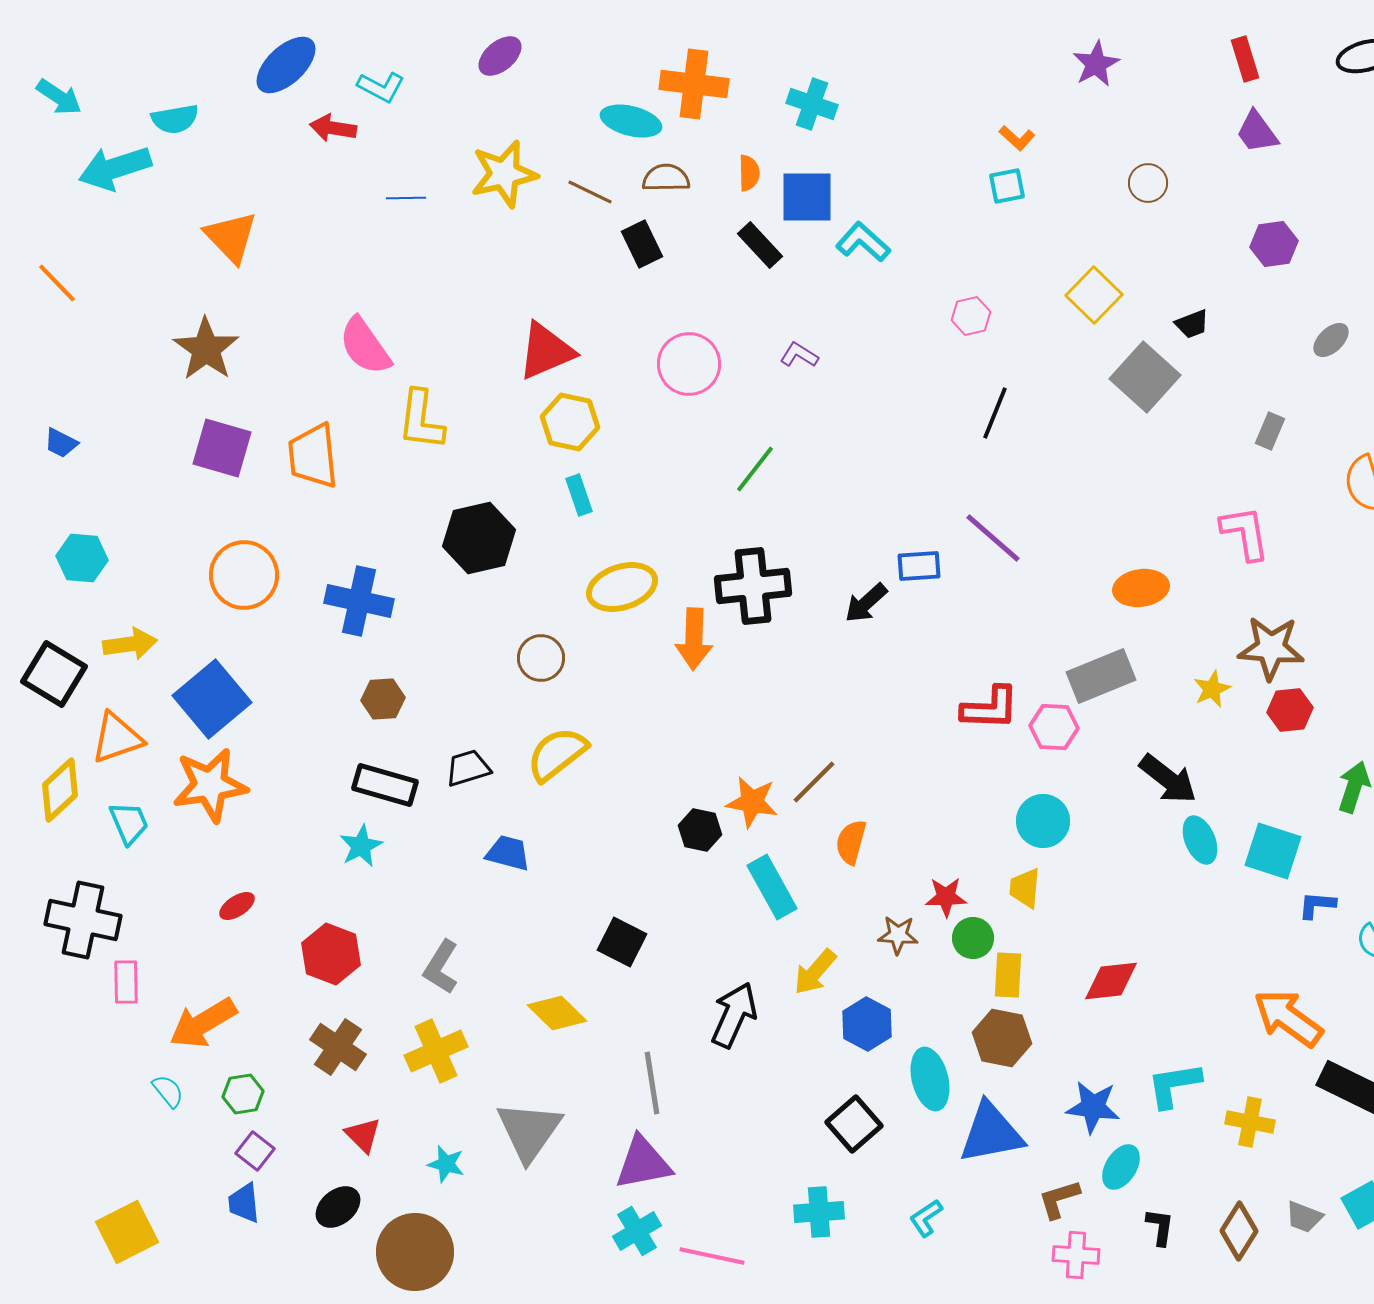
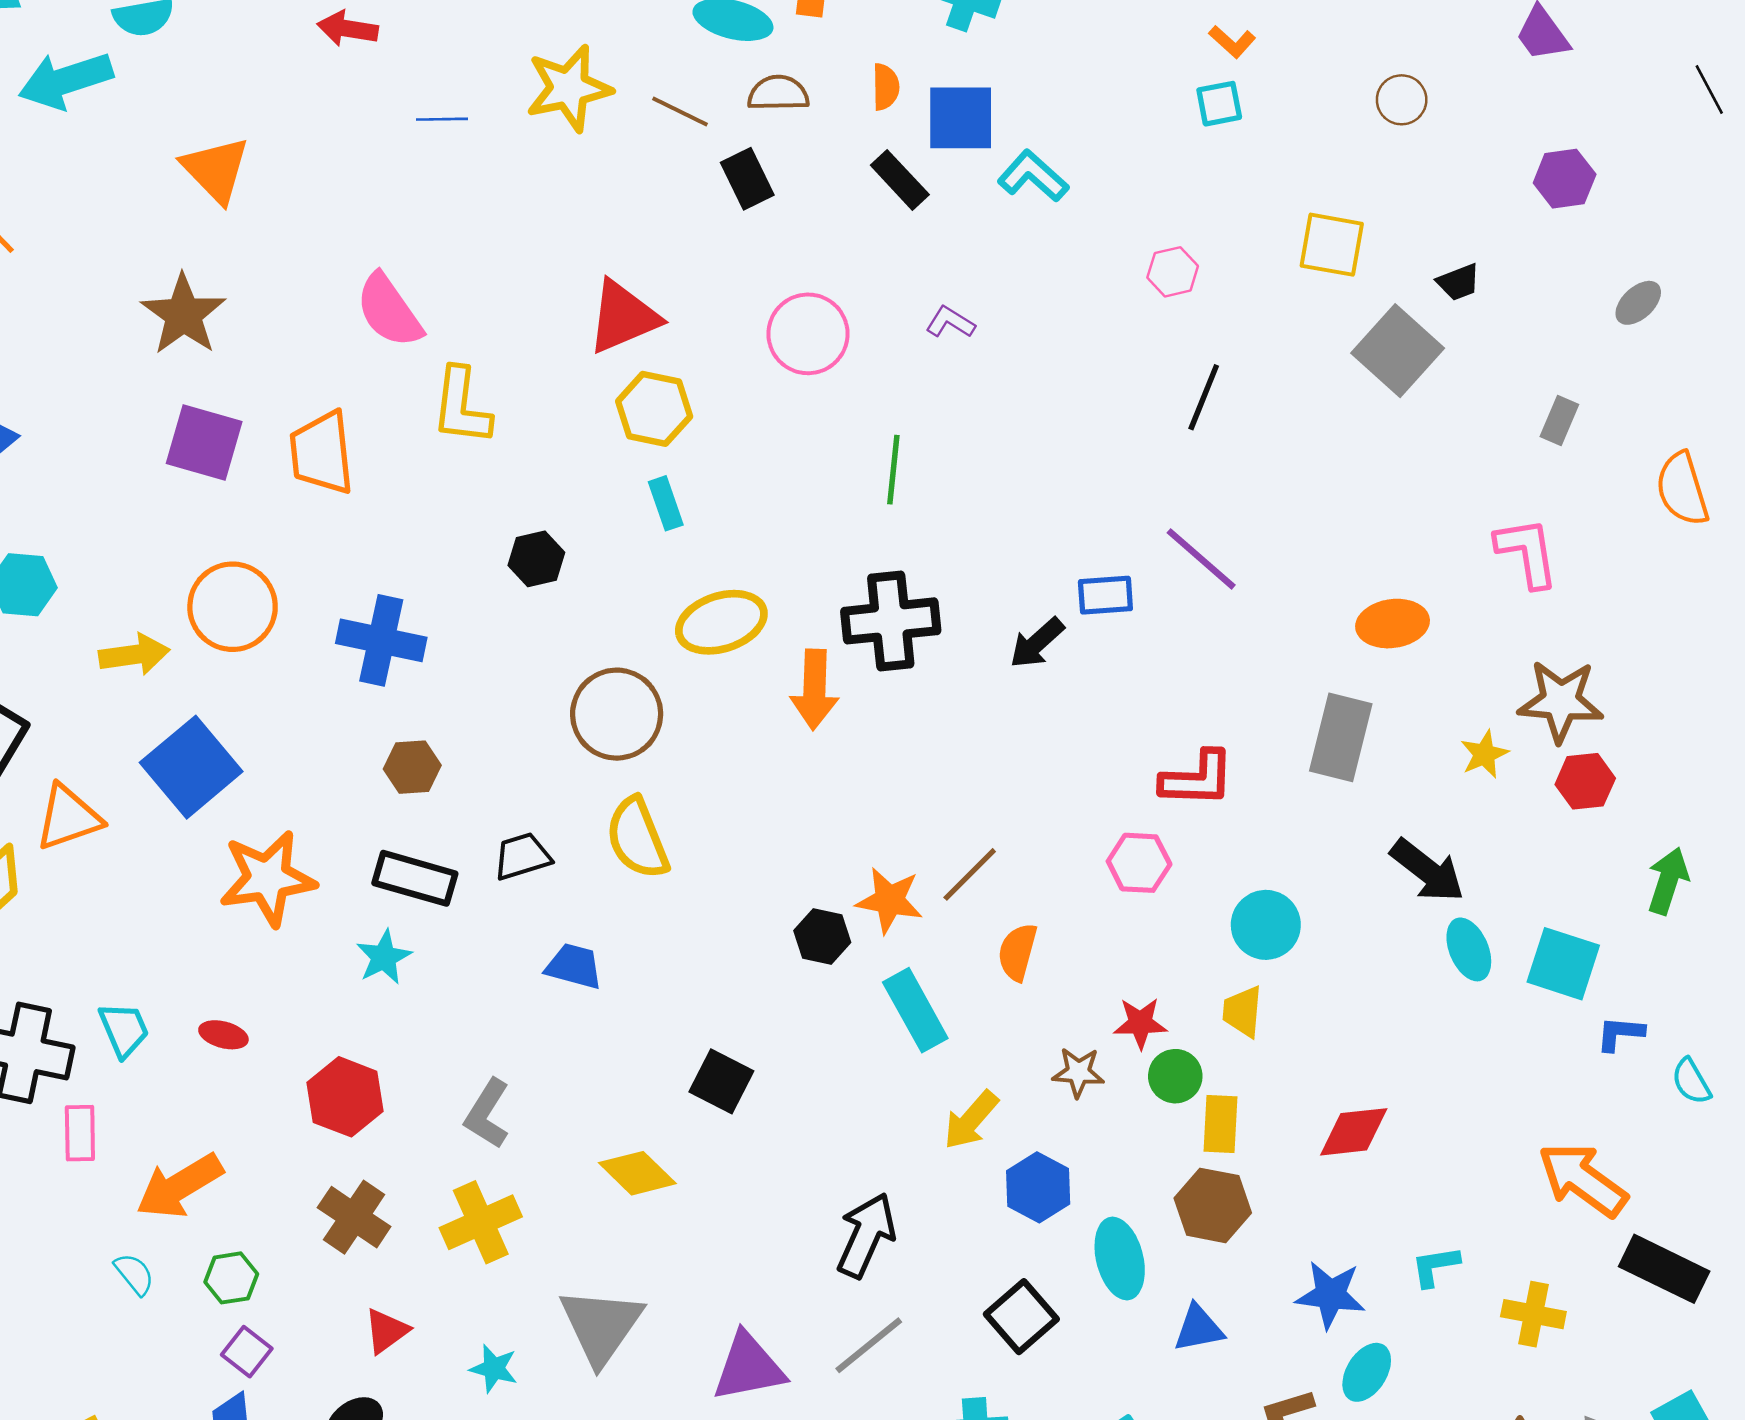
yellow square: (1094, 295) -> (1332, 245), turned -34
green line: (755, 469) -> (893, 470), turned -32
black hexagon: (479, 538) -> (536, 559), size x0.6
yellow arrow: (130, 644) -> (134, 655), moved
brown circle: (541, 658) -> (617, 714), size x1.5
gray rectangle: (1101, 676) -> (1341, 737), turned -54
pink hexagon: (1054, 727) -> (1139, 863), moved
yellow semicircle: (557, 754) -> (637, 838), turned -74
orange star: (210, 785) -> (267, 878), moved
cyan trapezoid: (129, 823) -> (124, 1030), moved
red ellipse: (237, 906) -> (223, 1035), turned 48
black arrow: (734, 1015) -> (866, 1235), moved
gray line: (652, 1083) -> (869, 1345), moved, turned 60
cyan L-shape: (1174, 1085) -> (1435, 1266), size x0.7
blue triangle: (991, 1133) -> (1199, 1328), size x0.6
red triangle: (363, 1135) -> (386, 1331), turned 39

